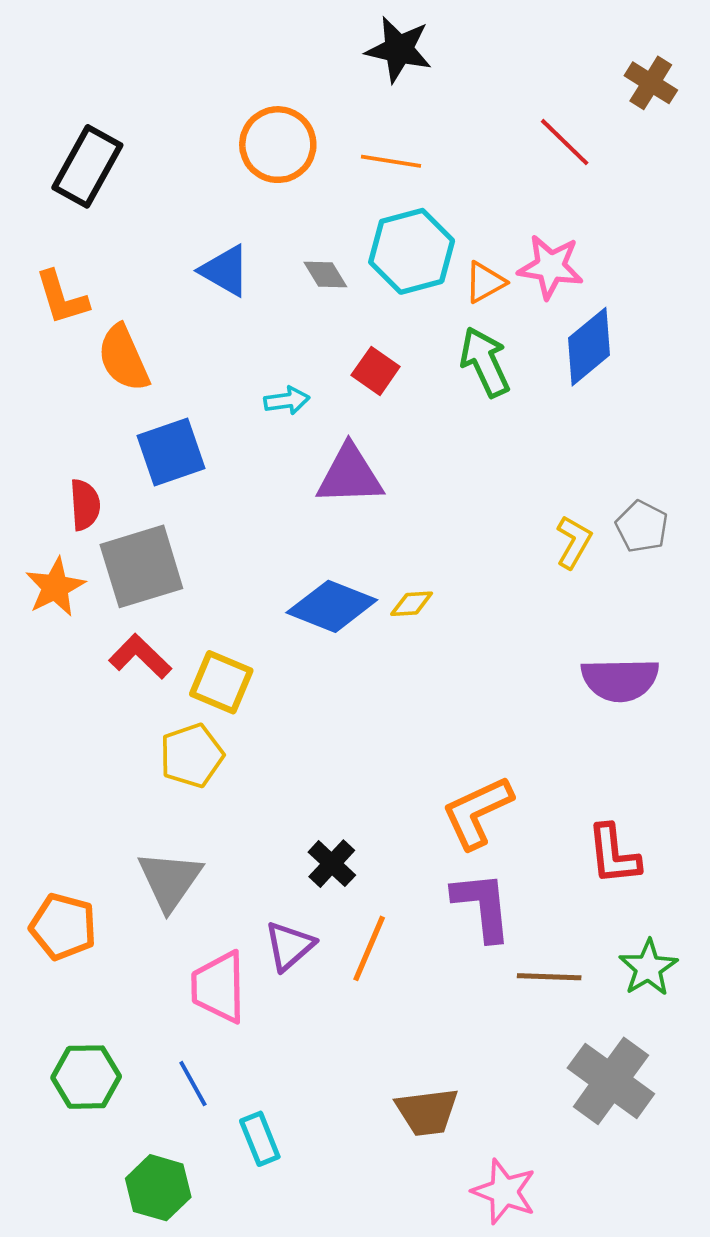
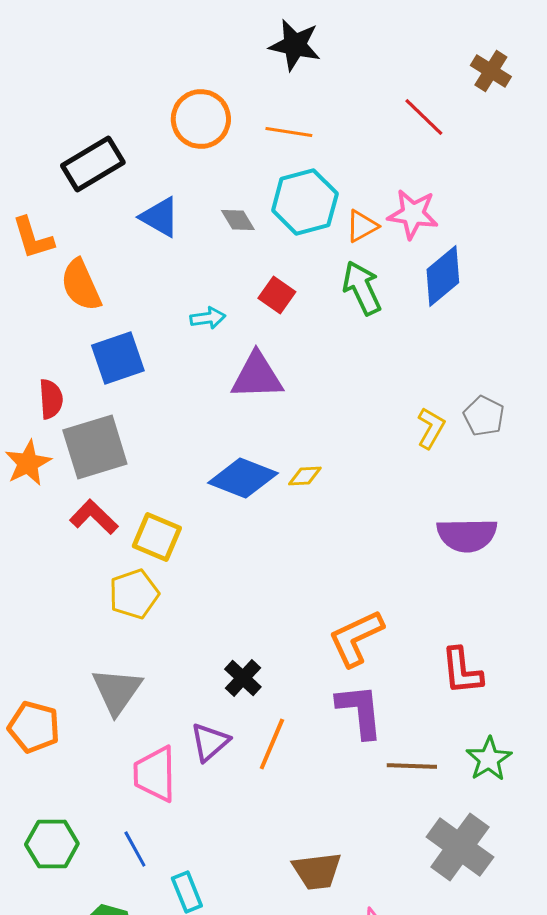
black rectangle: (87, 166) -> (93, 164), moved, turned 30

